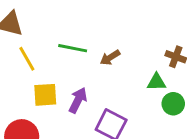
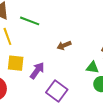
green line: (73, 48) -> (30, 21), moved

